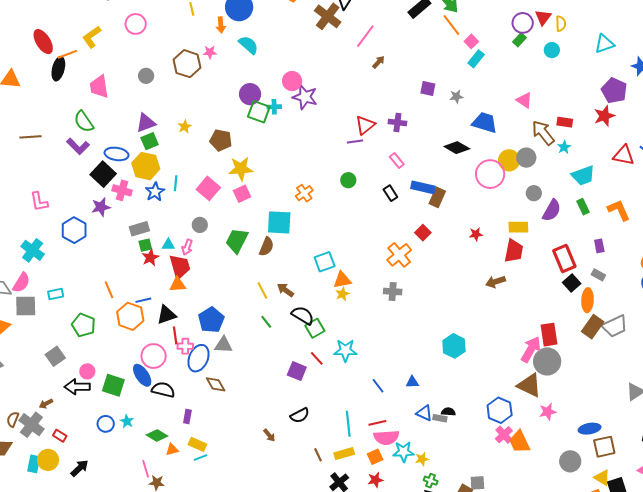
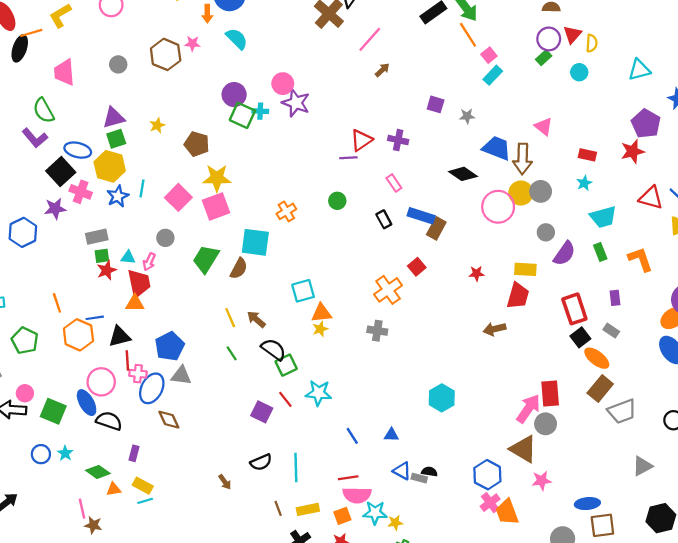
brown arrow: (543, 133) -> (523, 159), moved, turned -144
pink square: (242, 194) -> (216, 207), size x1.4
orange ellipse: (587, 300) -> (597, 358), turned -60
gray trapezoid: (615, 326) -> (622, 411), moved
gray circle: (547, 361) -> (546, 424), size x0.7
cyan line: (348, 424) -> (296, 467), moved

